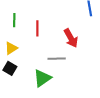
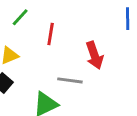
green line: (14, 20) -> (20, 17), turned 32

